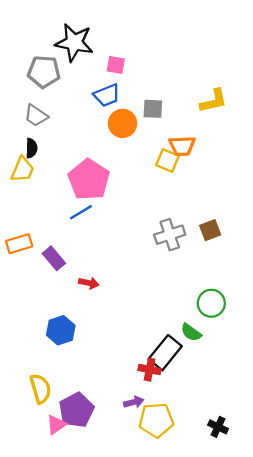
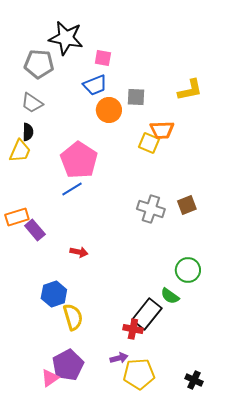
gray cross: (170, 235) -> (151, 209), turned 36
purple rectangle: (54, 258) -> (35, 230), moved
yellow semicircle: (40, 389) -> (73, 317), moved

